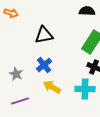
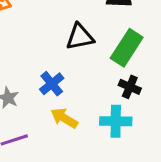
black triangle: (44, 35) -> (80, 37), moved

